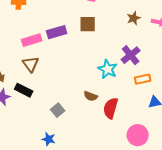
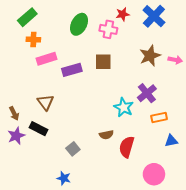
brown star: (134, 18) -> (150, 56), size x1.5
pink rectangle: (32, 40) -> (47, 59), moved
brown semicircle: (91, 96) -> (106, 135), turned -32

